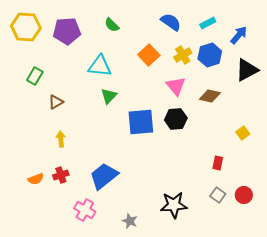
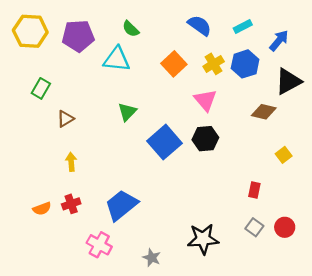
cyan triangle: (100, 66) -> (117, 59), moved
brown diamond: (210, 96) -> (264, 112), moved
blue square: (141, 122) -> (165, 142), turned -36

